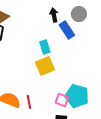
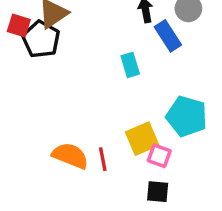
yellow square: (45, 66) -> (142, 139), moved
cyan pentagon: (77, 96) -> (187, 116), moved

